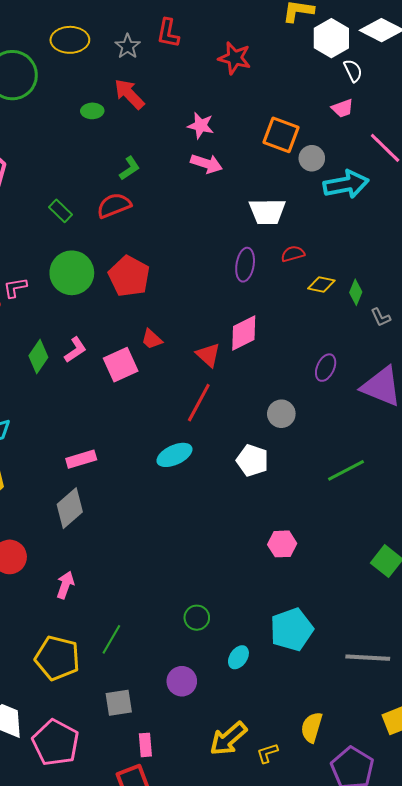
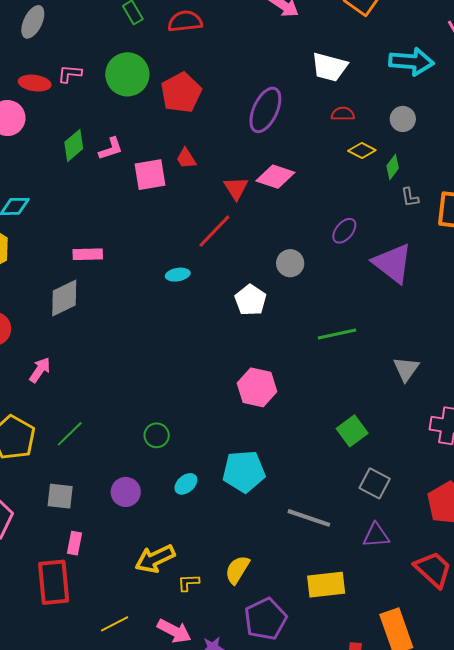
gray circle: (312, 158) -> (403, 119), moved
purple ellipse: (245, 265) -> (265, 110), moved, size x1.4
pink diamond: (244, 333) -> (275, 177), turned 30
cyan ellipse: (174, 455) -> (178, 275), size x0.7
pink hexagon: (282, 544) -> (257, 387), size x1.4

